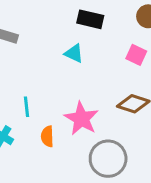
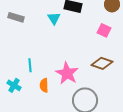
cyan triangle: (74, 53) -> (54, 18), moved, turned 32

